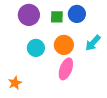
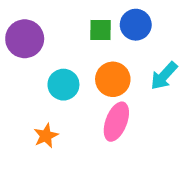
purple circle: (29, 15) -> (25, 39), moved
orange star: (15, 83) -> (46, 136), moved

